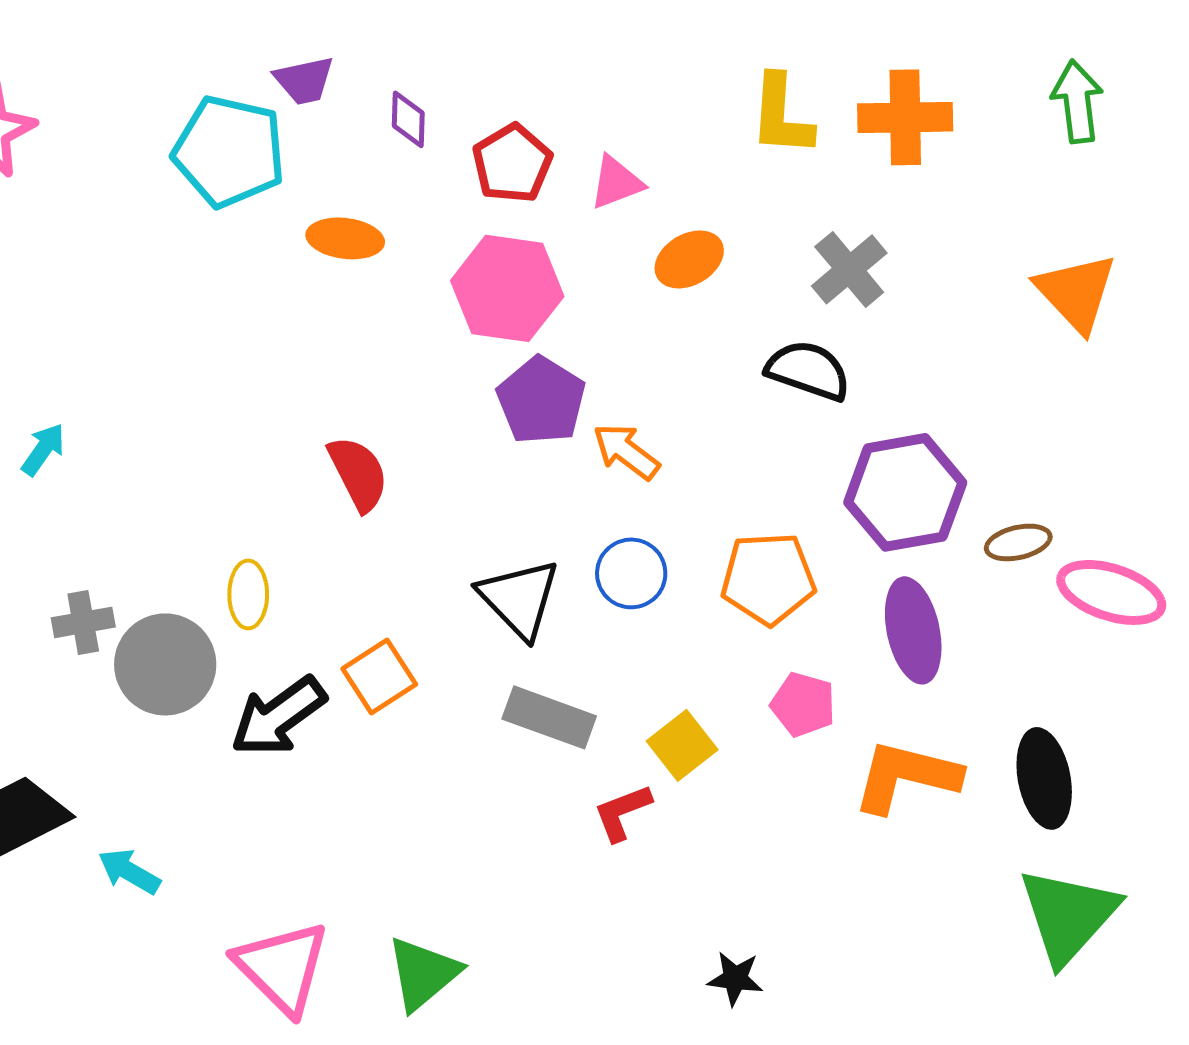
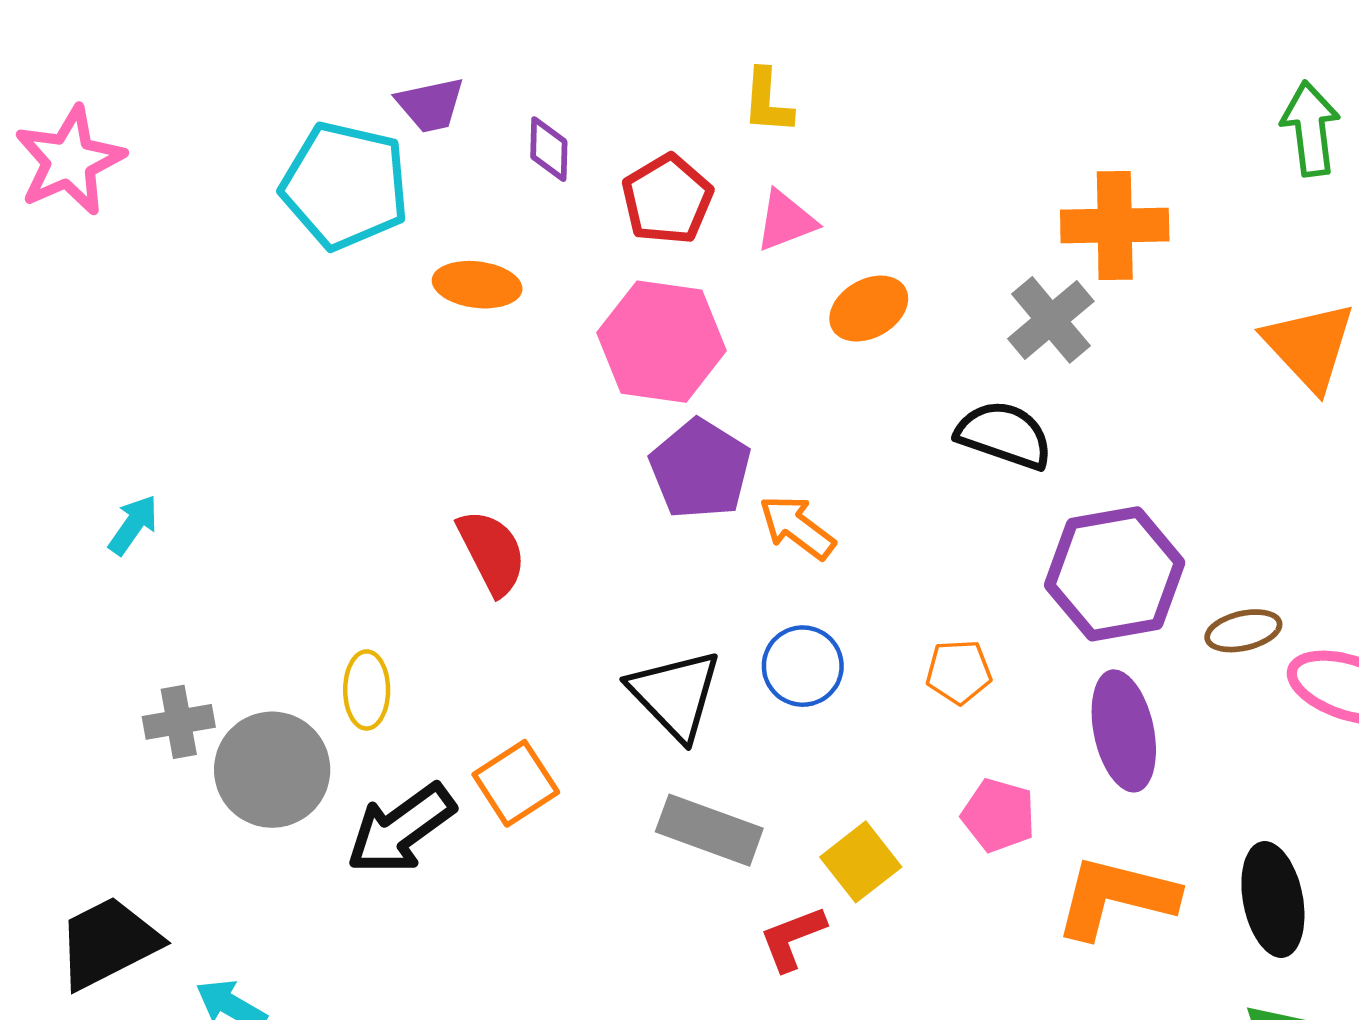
yellow L-shape: (781, 115) -> (767, 101), moved, size x0.7
orange cross: (905, 117) -> (1115, 225), moved
orange pentagon: (768, 578) -> (959, 672), size x0.6

